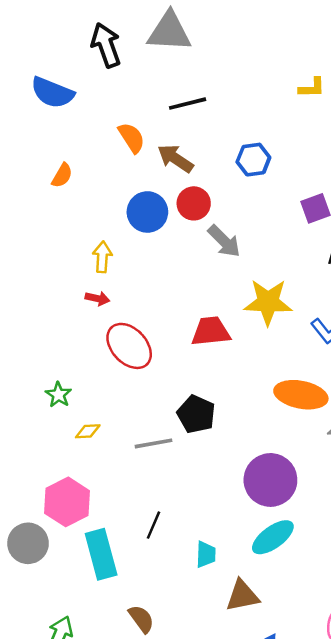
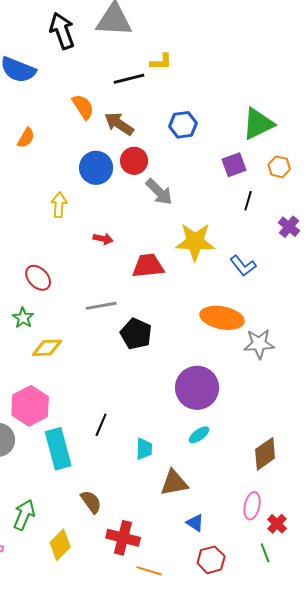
yellow L-shape: (312, 88) -> (161, 62), moved
red arrow: (97, 298) -> (103, 239), moved
red ellipse: (129, 346) -> (38, 278), moved, size x0.7
yellow diamond: (88, 431) -> (47, 348), size x1.4
gray line: (153, 443) -> (101, 306), moved
cyan ellipse: (273, 537) -> (199, 435), size x0.6

